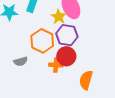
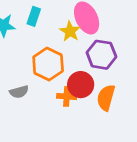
purple hexagon: (67, 35) -> (101, 55), moved
orange semicircle: (86, 80) -> (106, 98), moved

